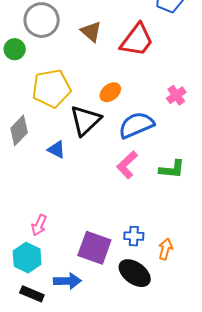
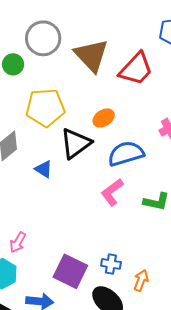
brown triangle: (91, 32) -> (91, 55), size x1.6

